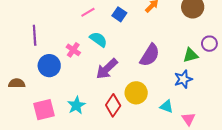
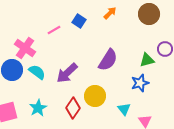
pink line: (88, 12) -> (54, 30), moved
cyan semicircle: (98, 39) -> (37, 72), moved
pink cross: (73, 50) -> (25, 48), moved, size x1.5
cyan triangle: (167, 106) -> (124, 109), turned 32

